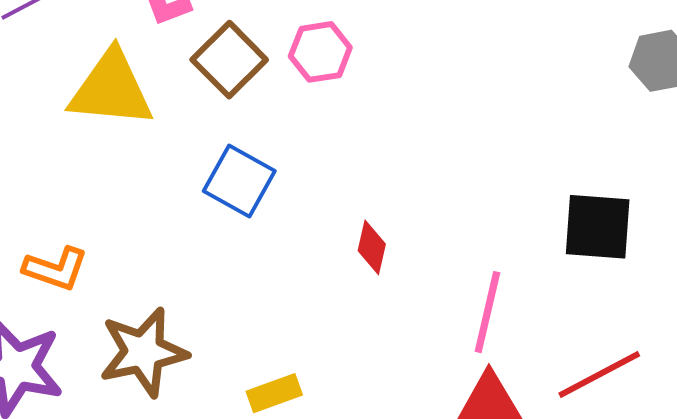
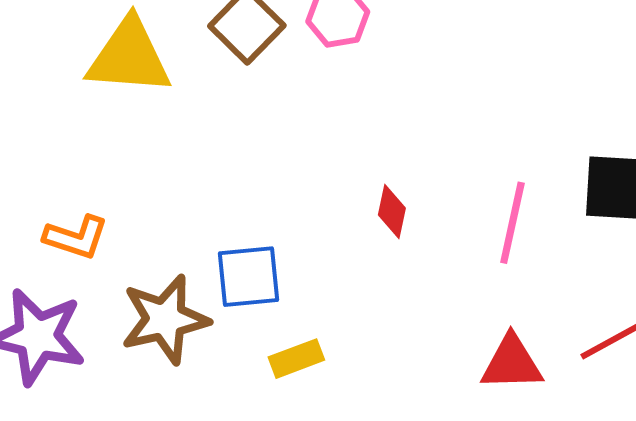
blue square: (239, 181) -> (249, 277), moved, turned -34
pink line: (487, 312) -> (512, 223), moved

